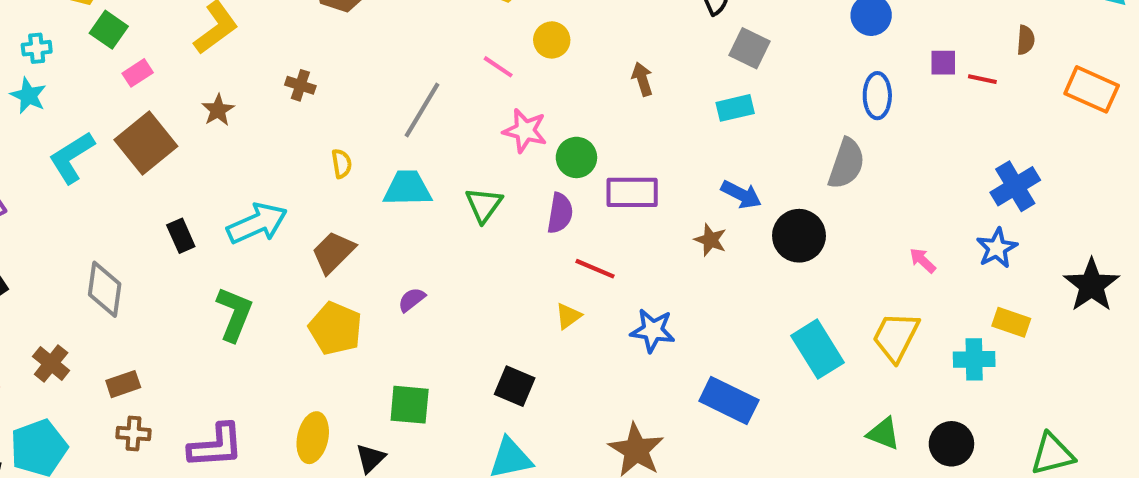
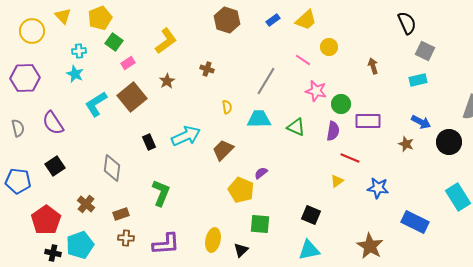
green triangle: (484, 205) -> (296, 127), turned -42
green L-shape: (234, 314) -> (161, 193), moved
yellow pentagon: (335, 328) -> (241, 190), moved

